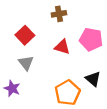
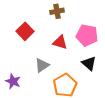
gray triangle: (26, 63) -> (42, 65), moved, turned 35
black triangle: (93, 79) -> (89, 63), moved

